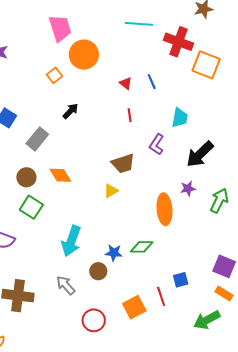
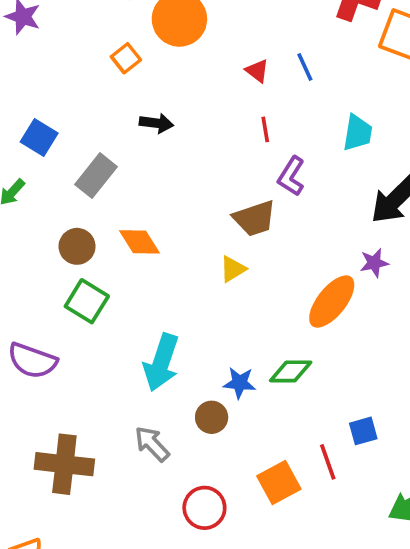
black arrow: (71, 111) -> (156, 123), turned 54
purple L-shape: (157, 144) -> (291, 176), moved
orange ellipse: (164, 209) -> (332, 302), turned 44

